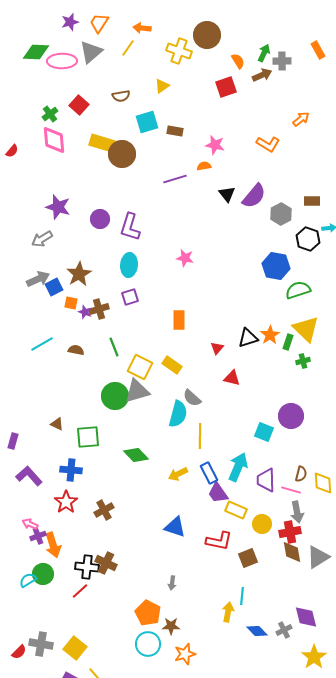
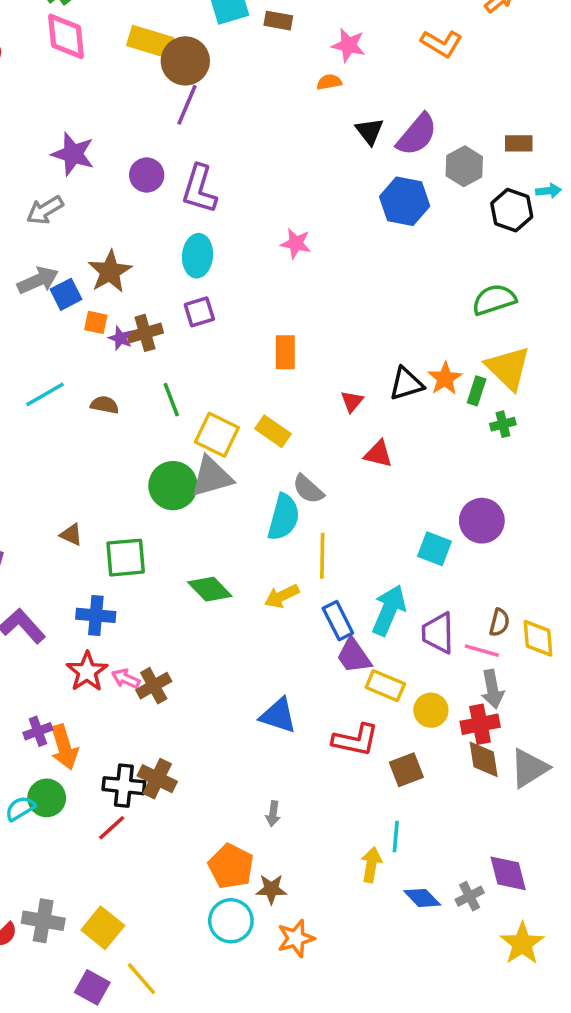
purple line: (175, 179) -> (187, 105), moved, turned -50
blue hexagon: (276, 266) -> (405, 201), moved
yellow arrow: (178, 474) -> (282, 596), moved
pink arrow: (30, 524) -> (126, 679), moved

